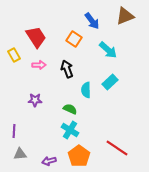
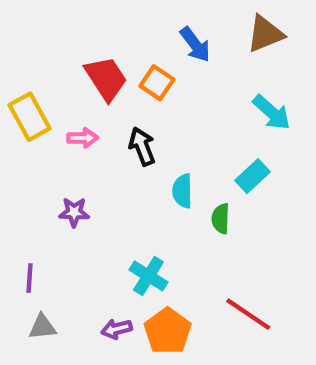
red trapezoid: (36, 37) -> (106, 78), moved
cyan arrow: (108, 50) -> (272, 112), moved
yellow rectangle: (14, 55) -> (30, 117), size x1.5
cyan rectangle: (110, 82) -> (252, 176), moved
green semicircle: (70, 109) -> (221, 219), moved, turned -112
purple arrow: (49, 161) -> (117, 329), moved

